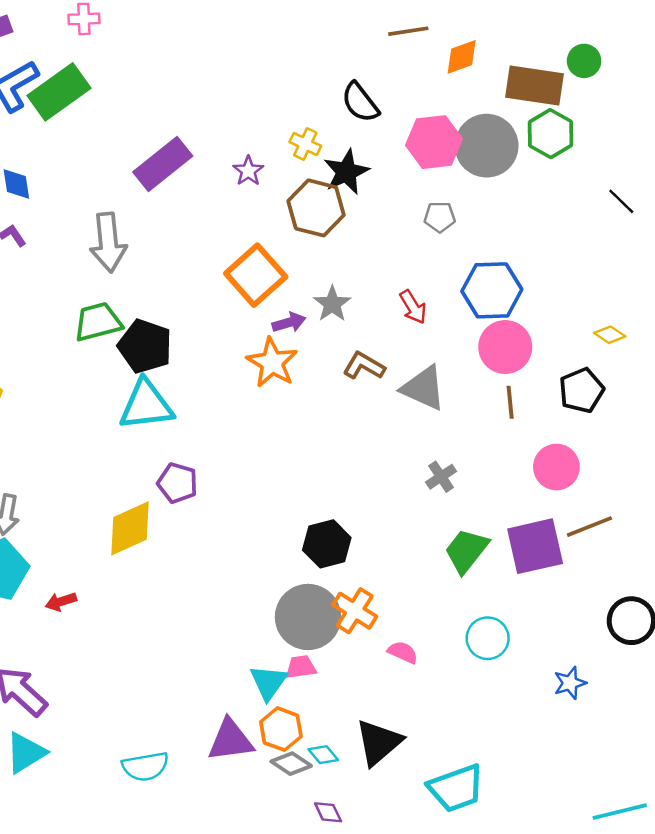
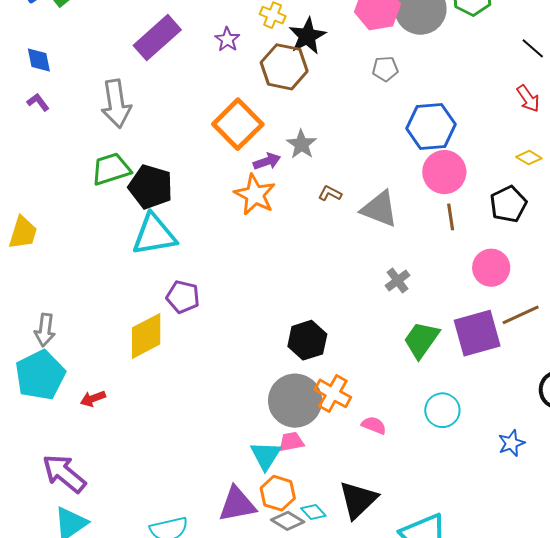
red arrow: (413, 307) -> (528, 99), moved
brown L-shape: (364, 366) -> (330, 193), size x0.7

